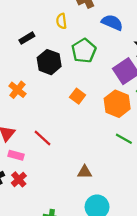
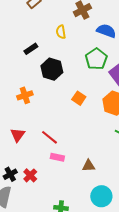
green pentagon: (84, 51) -> (96, 59), moved
orange cross: (17, 90) -> (25, 95), turned 35
pink rectangle: (16, 155) -> (57, 157), moved

